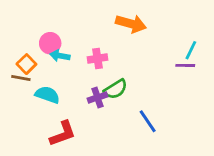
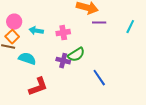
pink circle: (50, 43) -> (14, 22), moved
purple line: (185, 65) -> (99, 23), moved
purple cross: (98, 97) -> (63, 61), turned 32

